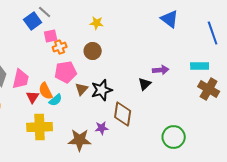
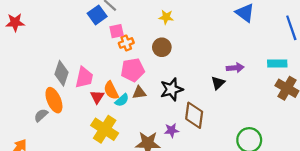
brown triangle: (82, 89) -> (139, 93), moved, turned 40
yellow cross: (40, 127) -> (105, 129), turned 35

